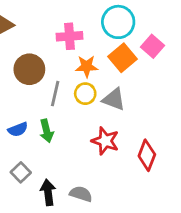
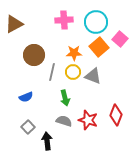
pink cross: (69, 36) -> (64, 20), moved
green arrow: (47, 131) -> (65, 98), moved
red star: (105, 141) -> (88, 120), moved
gray semicircle: (81, 194) -> (64, 121), moved

